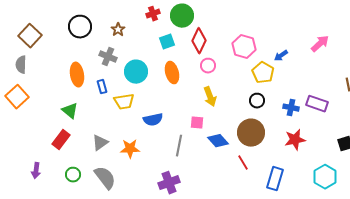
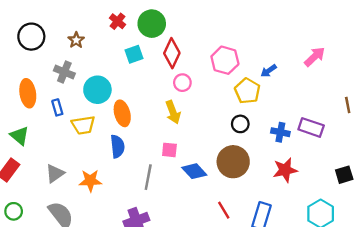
red cross: (153, 14) -> (117, 21), turned -32
orange ellipse: (172, 73) -> (122, 113), moved
yellow arrow: (210, 97) -> (173, 112), moved
blue semicircle: (153, 120) -> (117, 146), turned -84
red line: (243, 163) -> (224, 210), moved
green circle: (73, 175) -> (14, 211), moved

